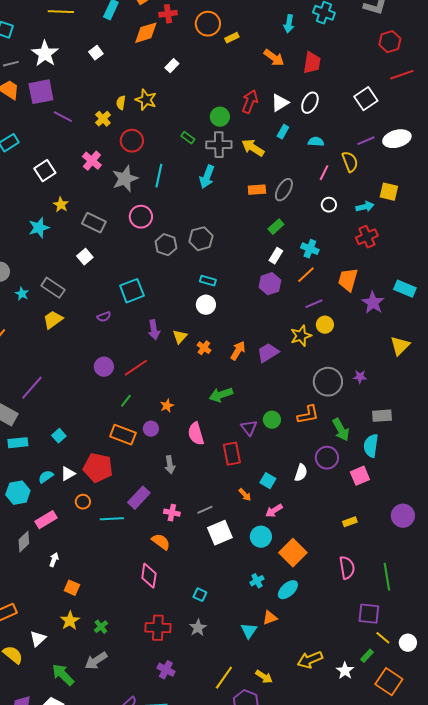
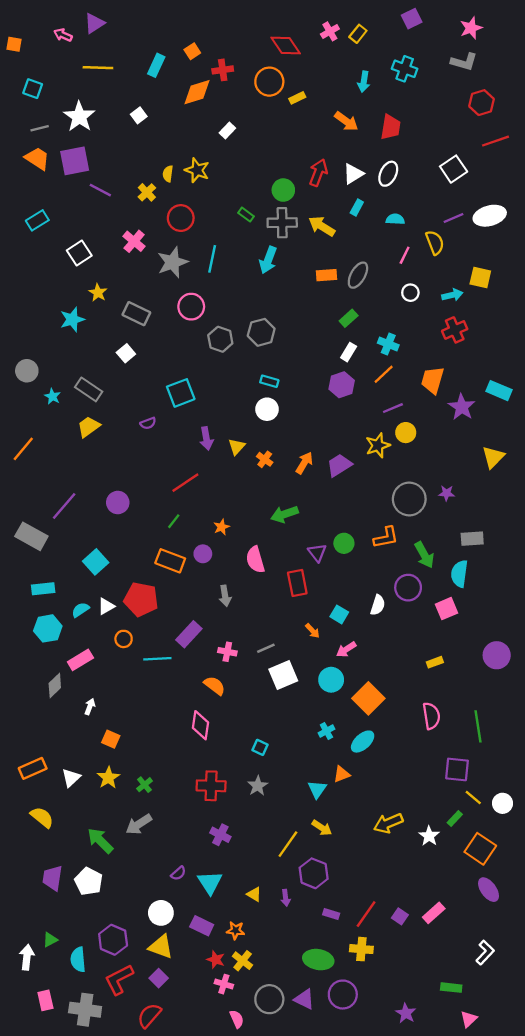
purple circle: (104, 367) -> (118, 503), moved
cyan square: (59, 436) -> (96, 562), size x1.5
cyan rectangle: (18, 443) -> (43, 589), moved
white triangle: (38, 639) -> (71, 778), moved
yellow arrow: (264, 677) -> (322, 828), moved

